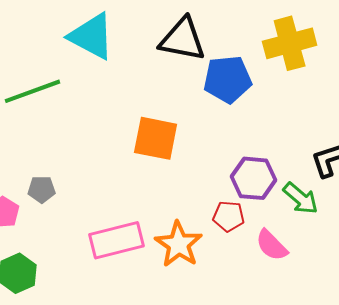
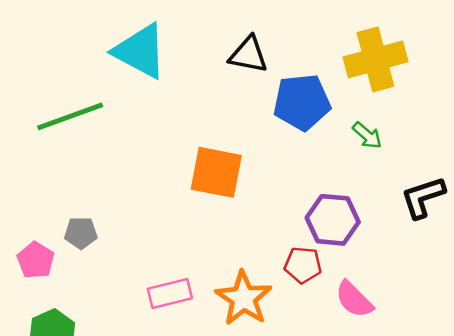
black triangle: (183, 39) -> (248, 55), size x0.7
green arrow: (301, 198) -> (367, 135), moved, size x0.7
pink rectangle: (117, 240) -> (170, 293), size x0.7

